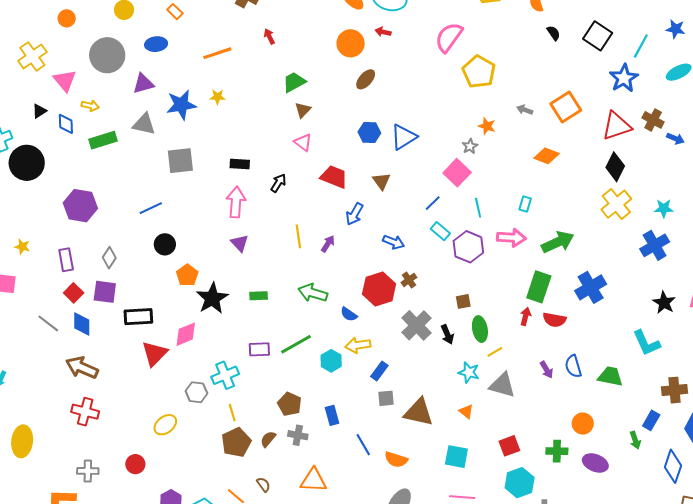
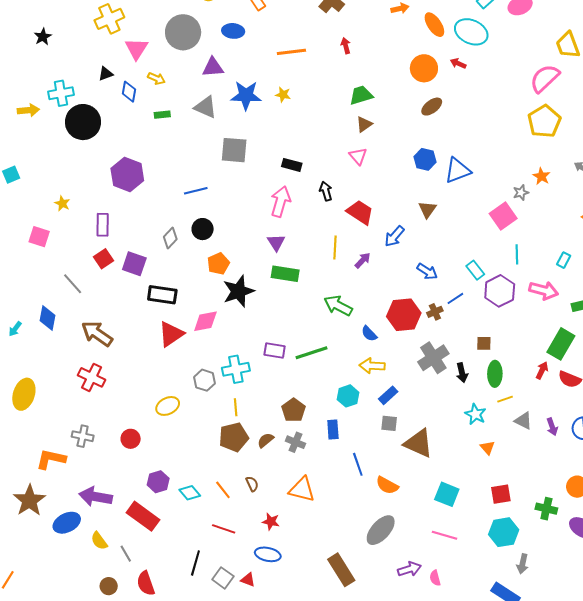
pink semicircle: (449, 37) -> (545, 78), moved
green rectangle: (103, 140) -> (162, 115), size x0.6
red trapezoid: (334, 177) -> (360, 212), moved
black arrow: (278, 183) -> (326, 191), turned -60
blue line: (433, 203) -> (455, 298), moved
gray diamond: (109, 258) -> (170, 238), moved
green rectangle: (259, 296) -> (285, 274), moved, size x1.5
blue diamond: (82, 324) -> (47, 318), moved
cyan hexagon: (331, 361) -> (348, 396), moved
gray triangle: (502, 385) -> (523, 421), moved, size x0.7
orange triangle: (466, 411) -> (487, 448), moved

